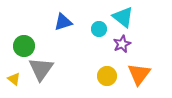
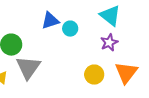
cyan circle: (99, 29) -> (70, 29), moved

